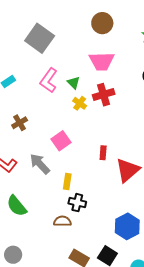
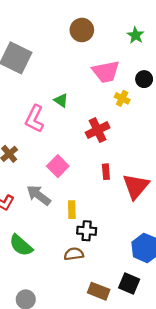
pink trapezoid: (102, 61) -> (106, 72), moved
pink L-shape: (49, 80) -> (35, 119), moved
red cross: (104, 95) -> (98, 130), moved
yellow cross: (80, 103) -> (122, 98), moved

